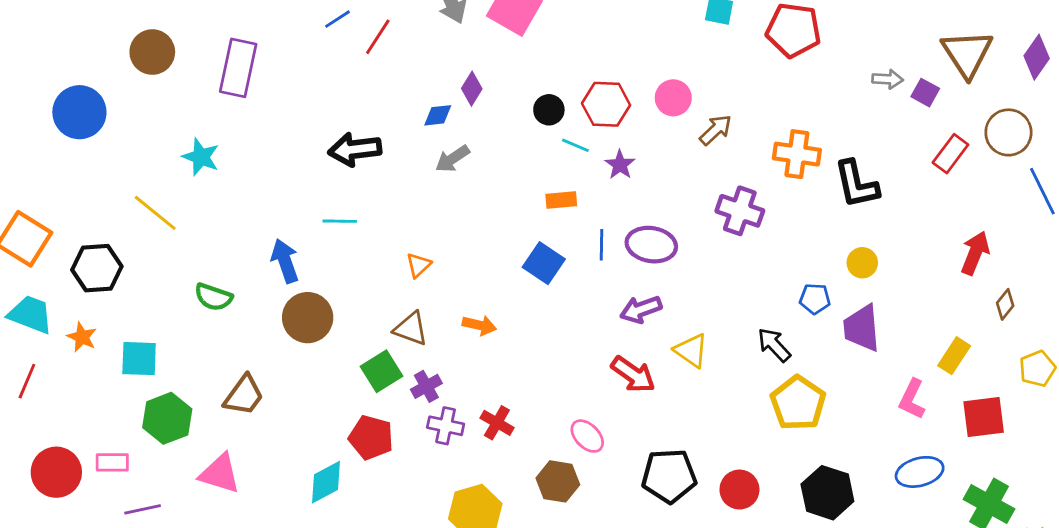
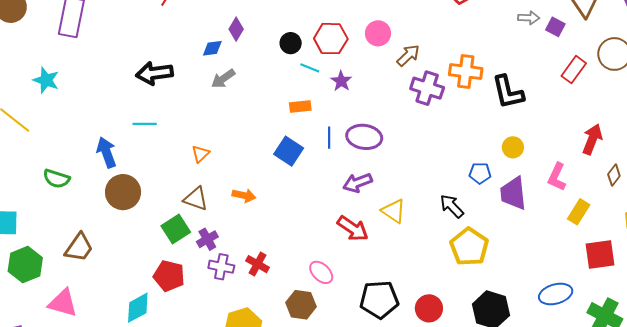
purple cross: (740, 211) -> (427, 88), moved
pink L-shape: (912, 399) -> (557, 177), moved

